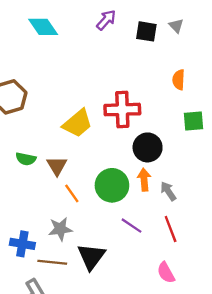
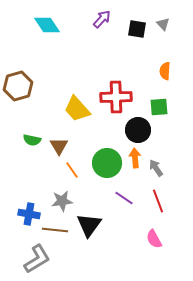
green square: (194, 121) -> (159, 107), moved
yellow trapezoid: (78, 123) -> (77, 109), turned 88

